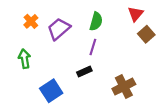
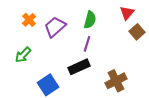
green arrow: (24, 59) -> (23, 55), turned -126
black rectangle: (84, 72) -> (79, 67), size x1.5

